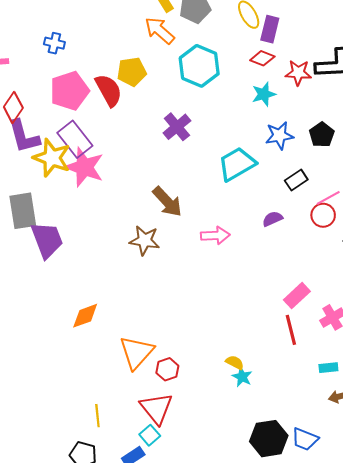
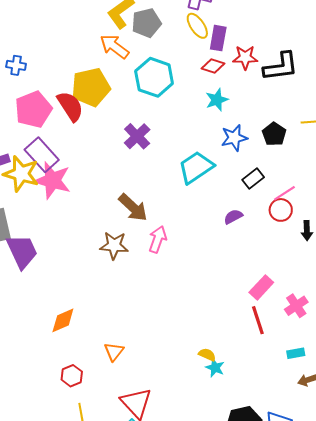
yellow pentagon: (132, 72) -> (91, 87), size x1.4
red star: (298, 73) -> (245, 57), moved
pink arrow: (215, 235) -> (158, 239), moved, turned -64
orange triangle: (136, 352) -> (114, 352), size x0.6
red hexagon: (167, 369) -> (72, 376), moved

